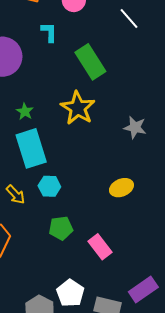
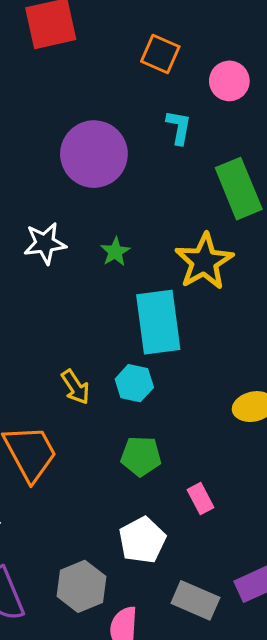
cyan rectangle: (31, 148) -> (158, 322), moved
pink rectangle: (100, 247) -> (200, 499), size x0.7
white pentagon: (70, 293) -> (142, 540), moved

